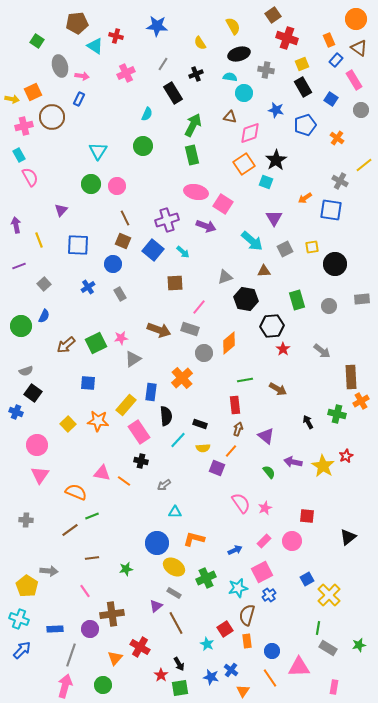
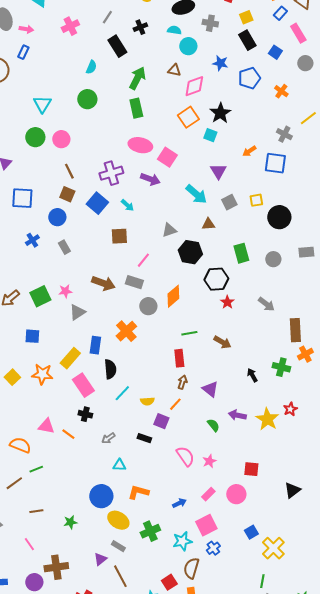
black rectangle: (200, 424) -> (144, 438), moved

